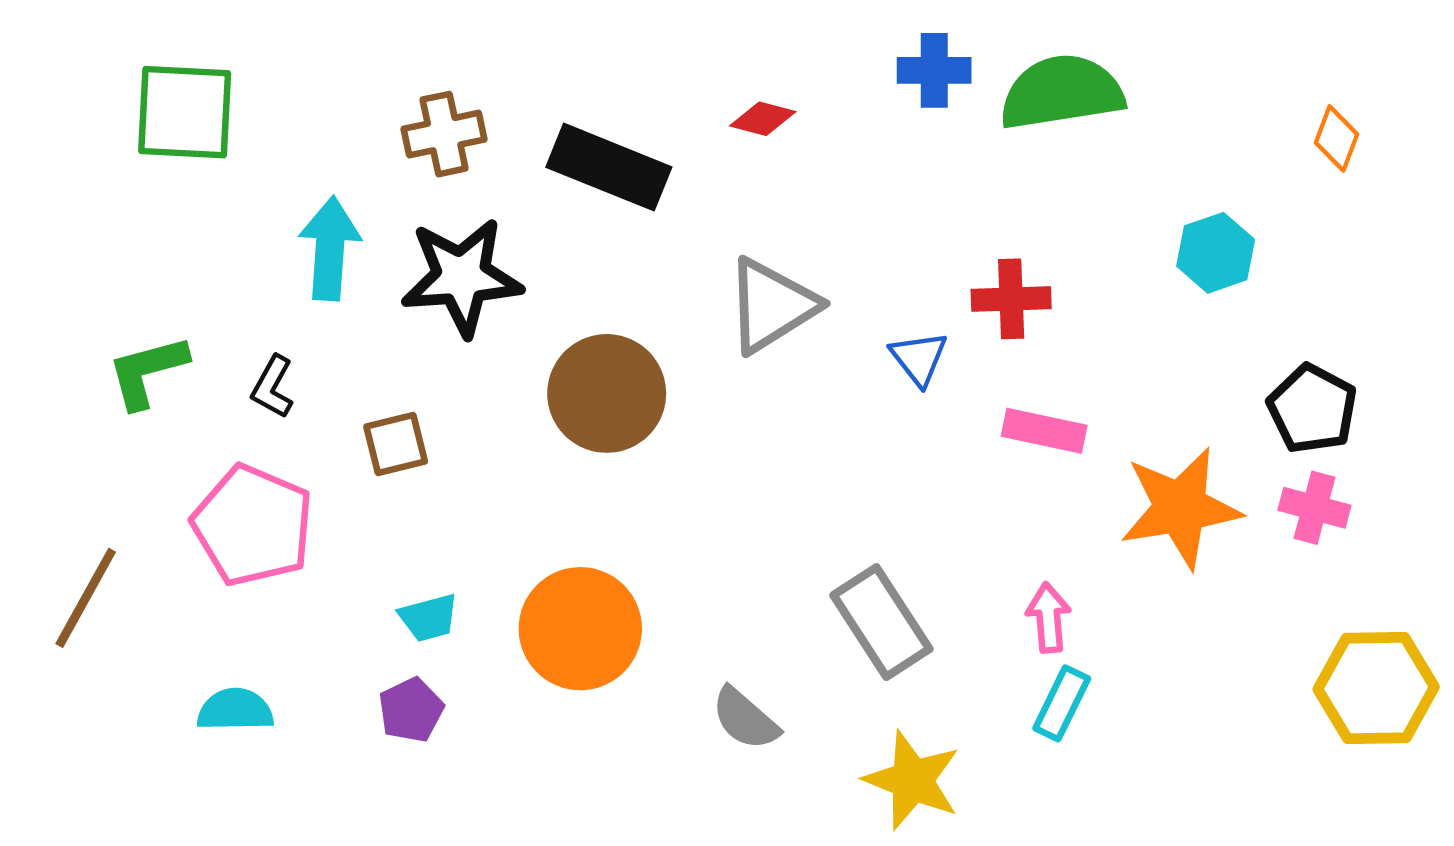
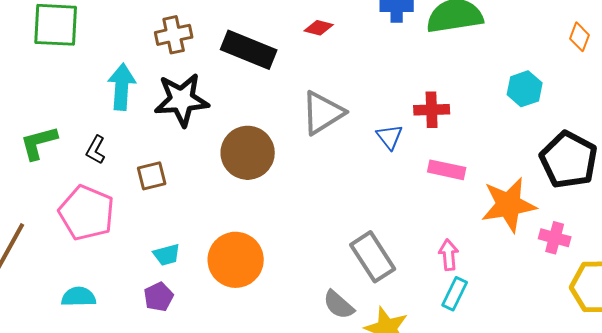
black pentagon: (1312, 409) -> (569, 160), size x1.4
pink cross: (1314, 508) -> (555, 238), moved
gray semicircle: (745, 719) -> (339, 305), moved

